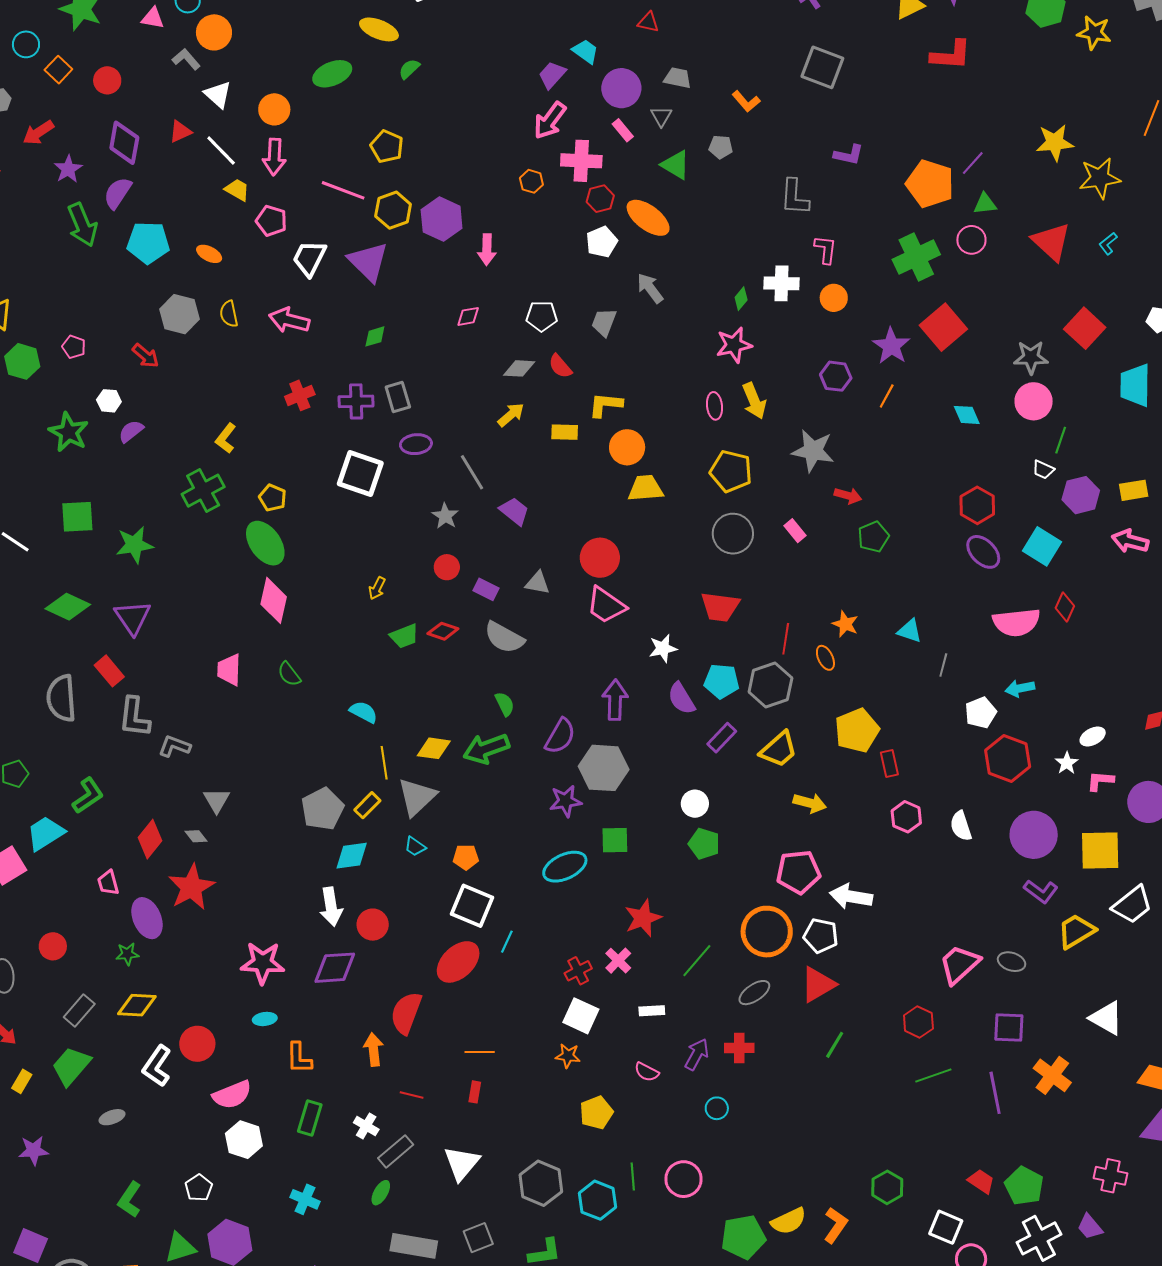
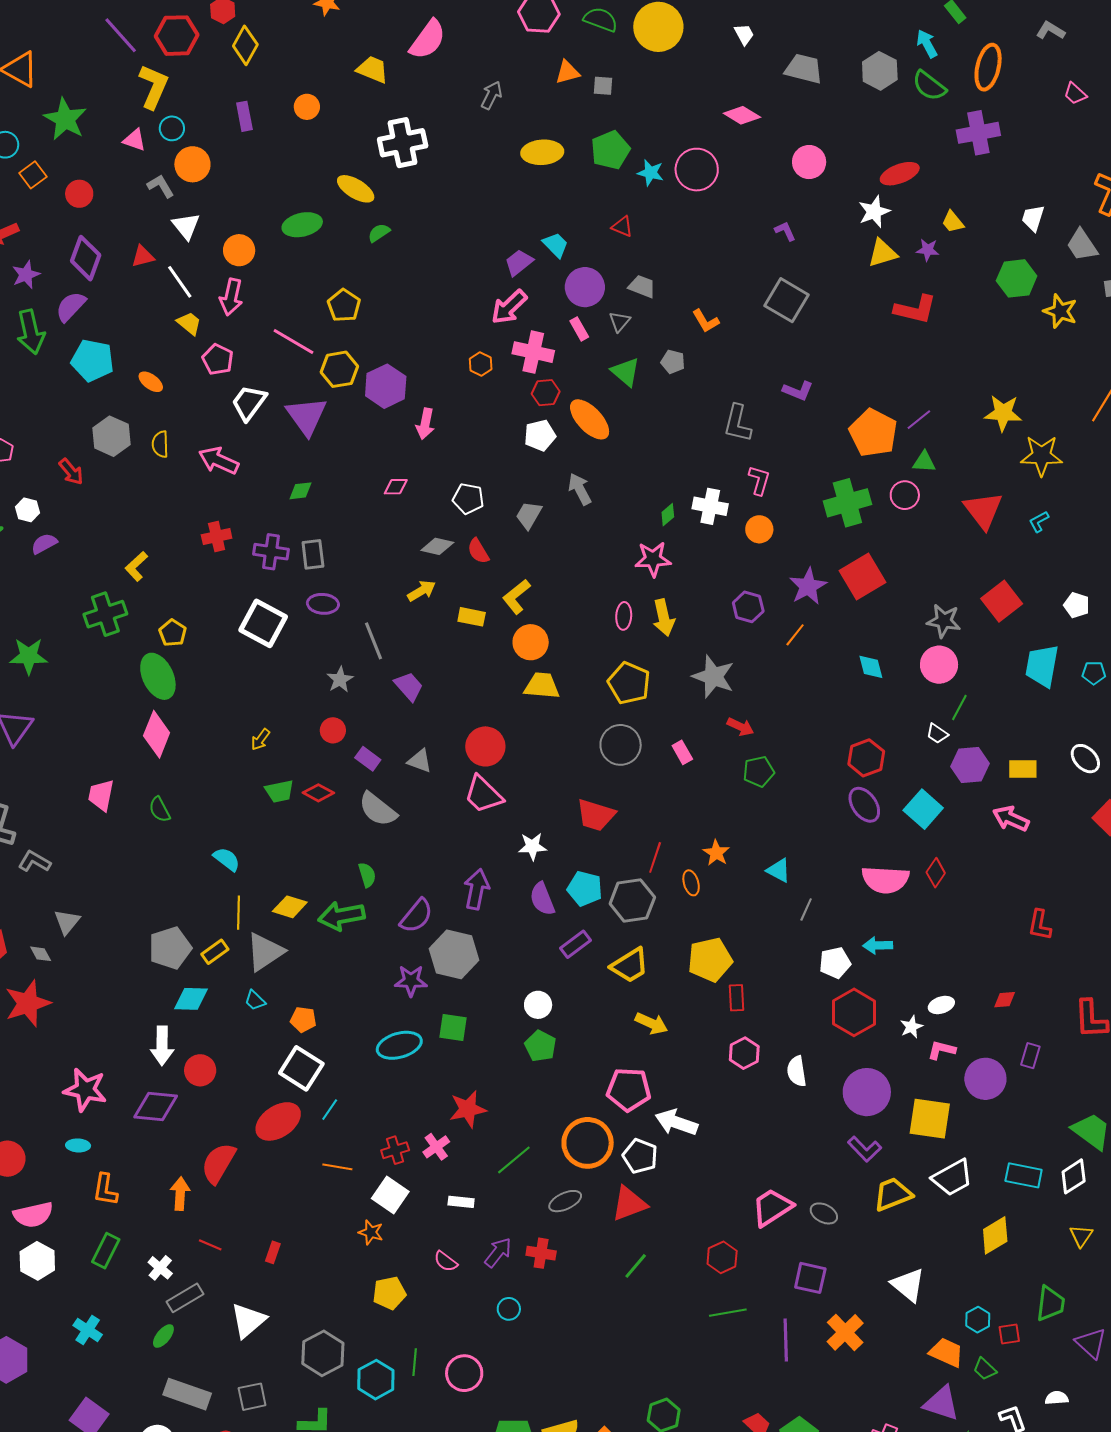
yellow L-shape: (605, 405) -> (516, 597), turned -54
orange line: (480, 1052) -> (337, 1167), moved

